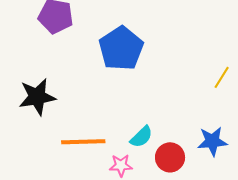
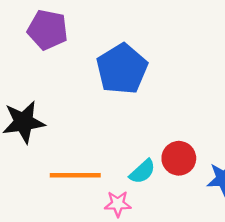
red circle: (170, 157) -> (179, 158), moved

